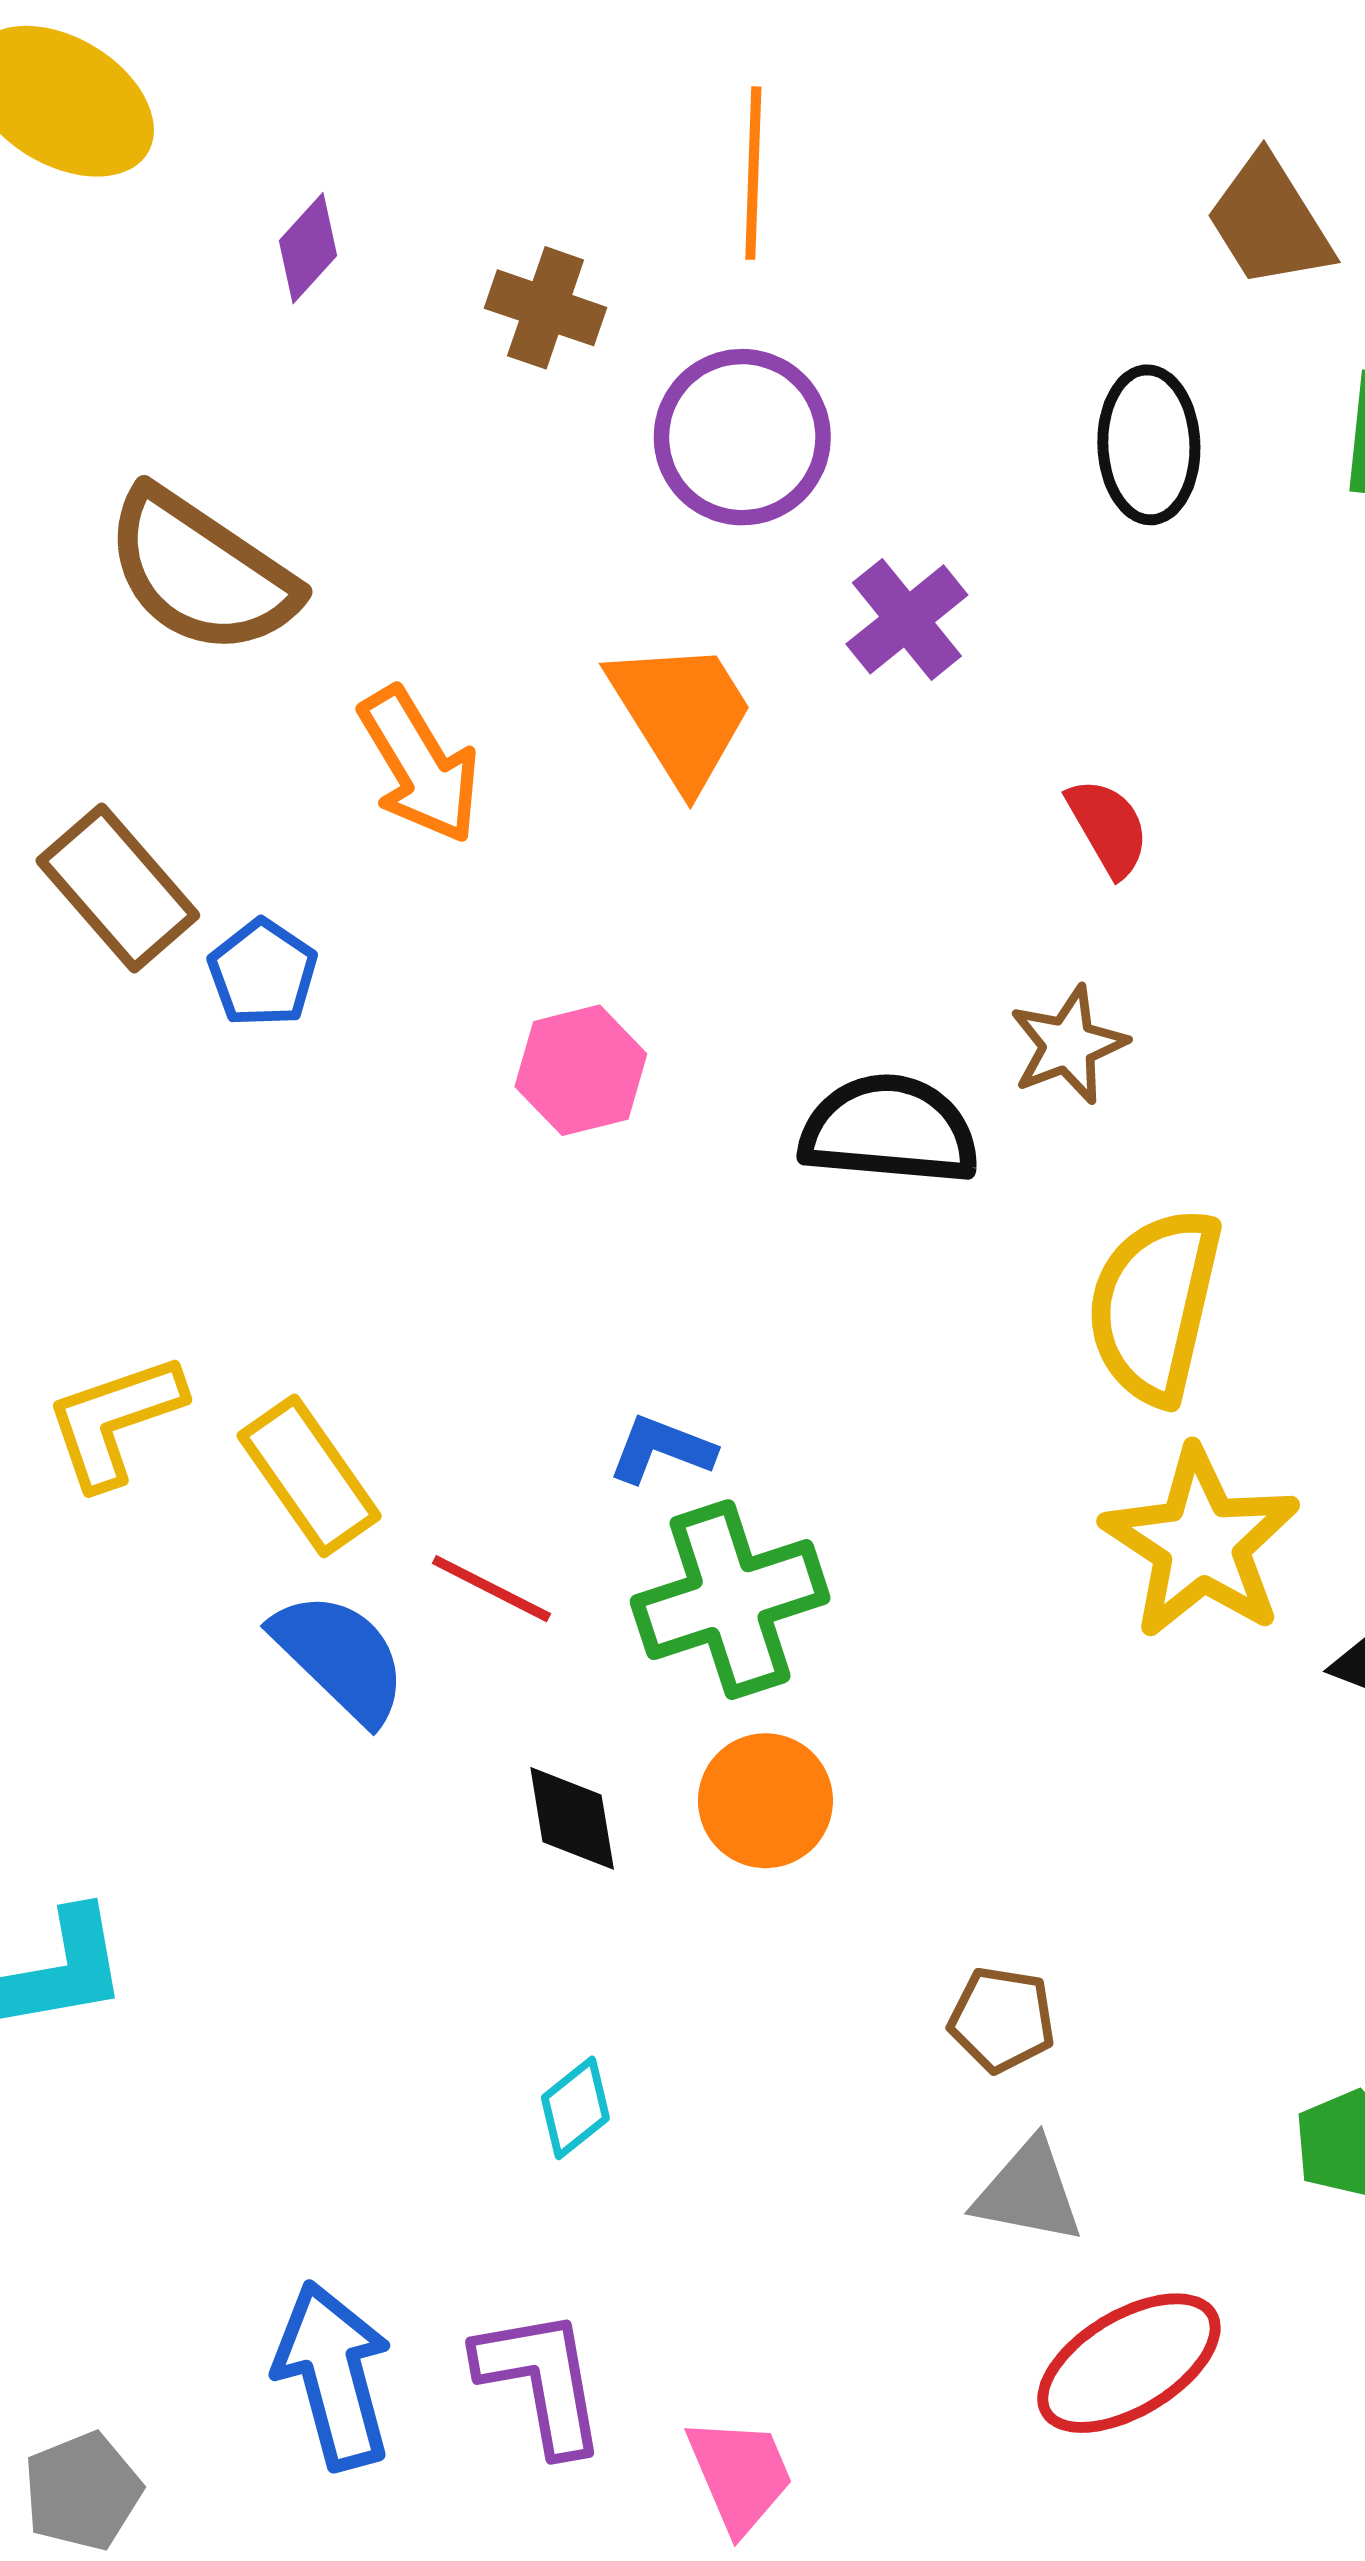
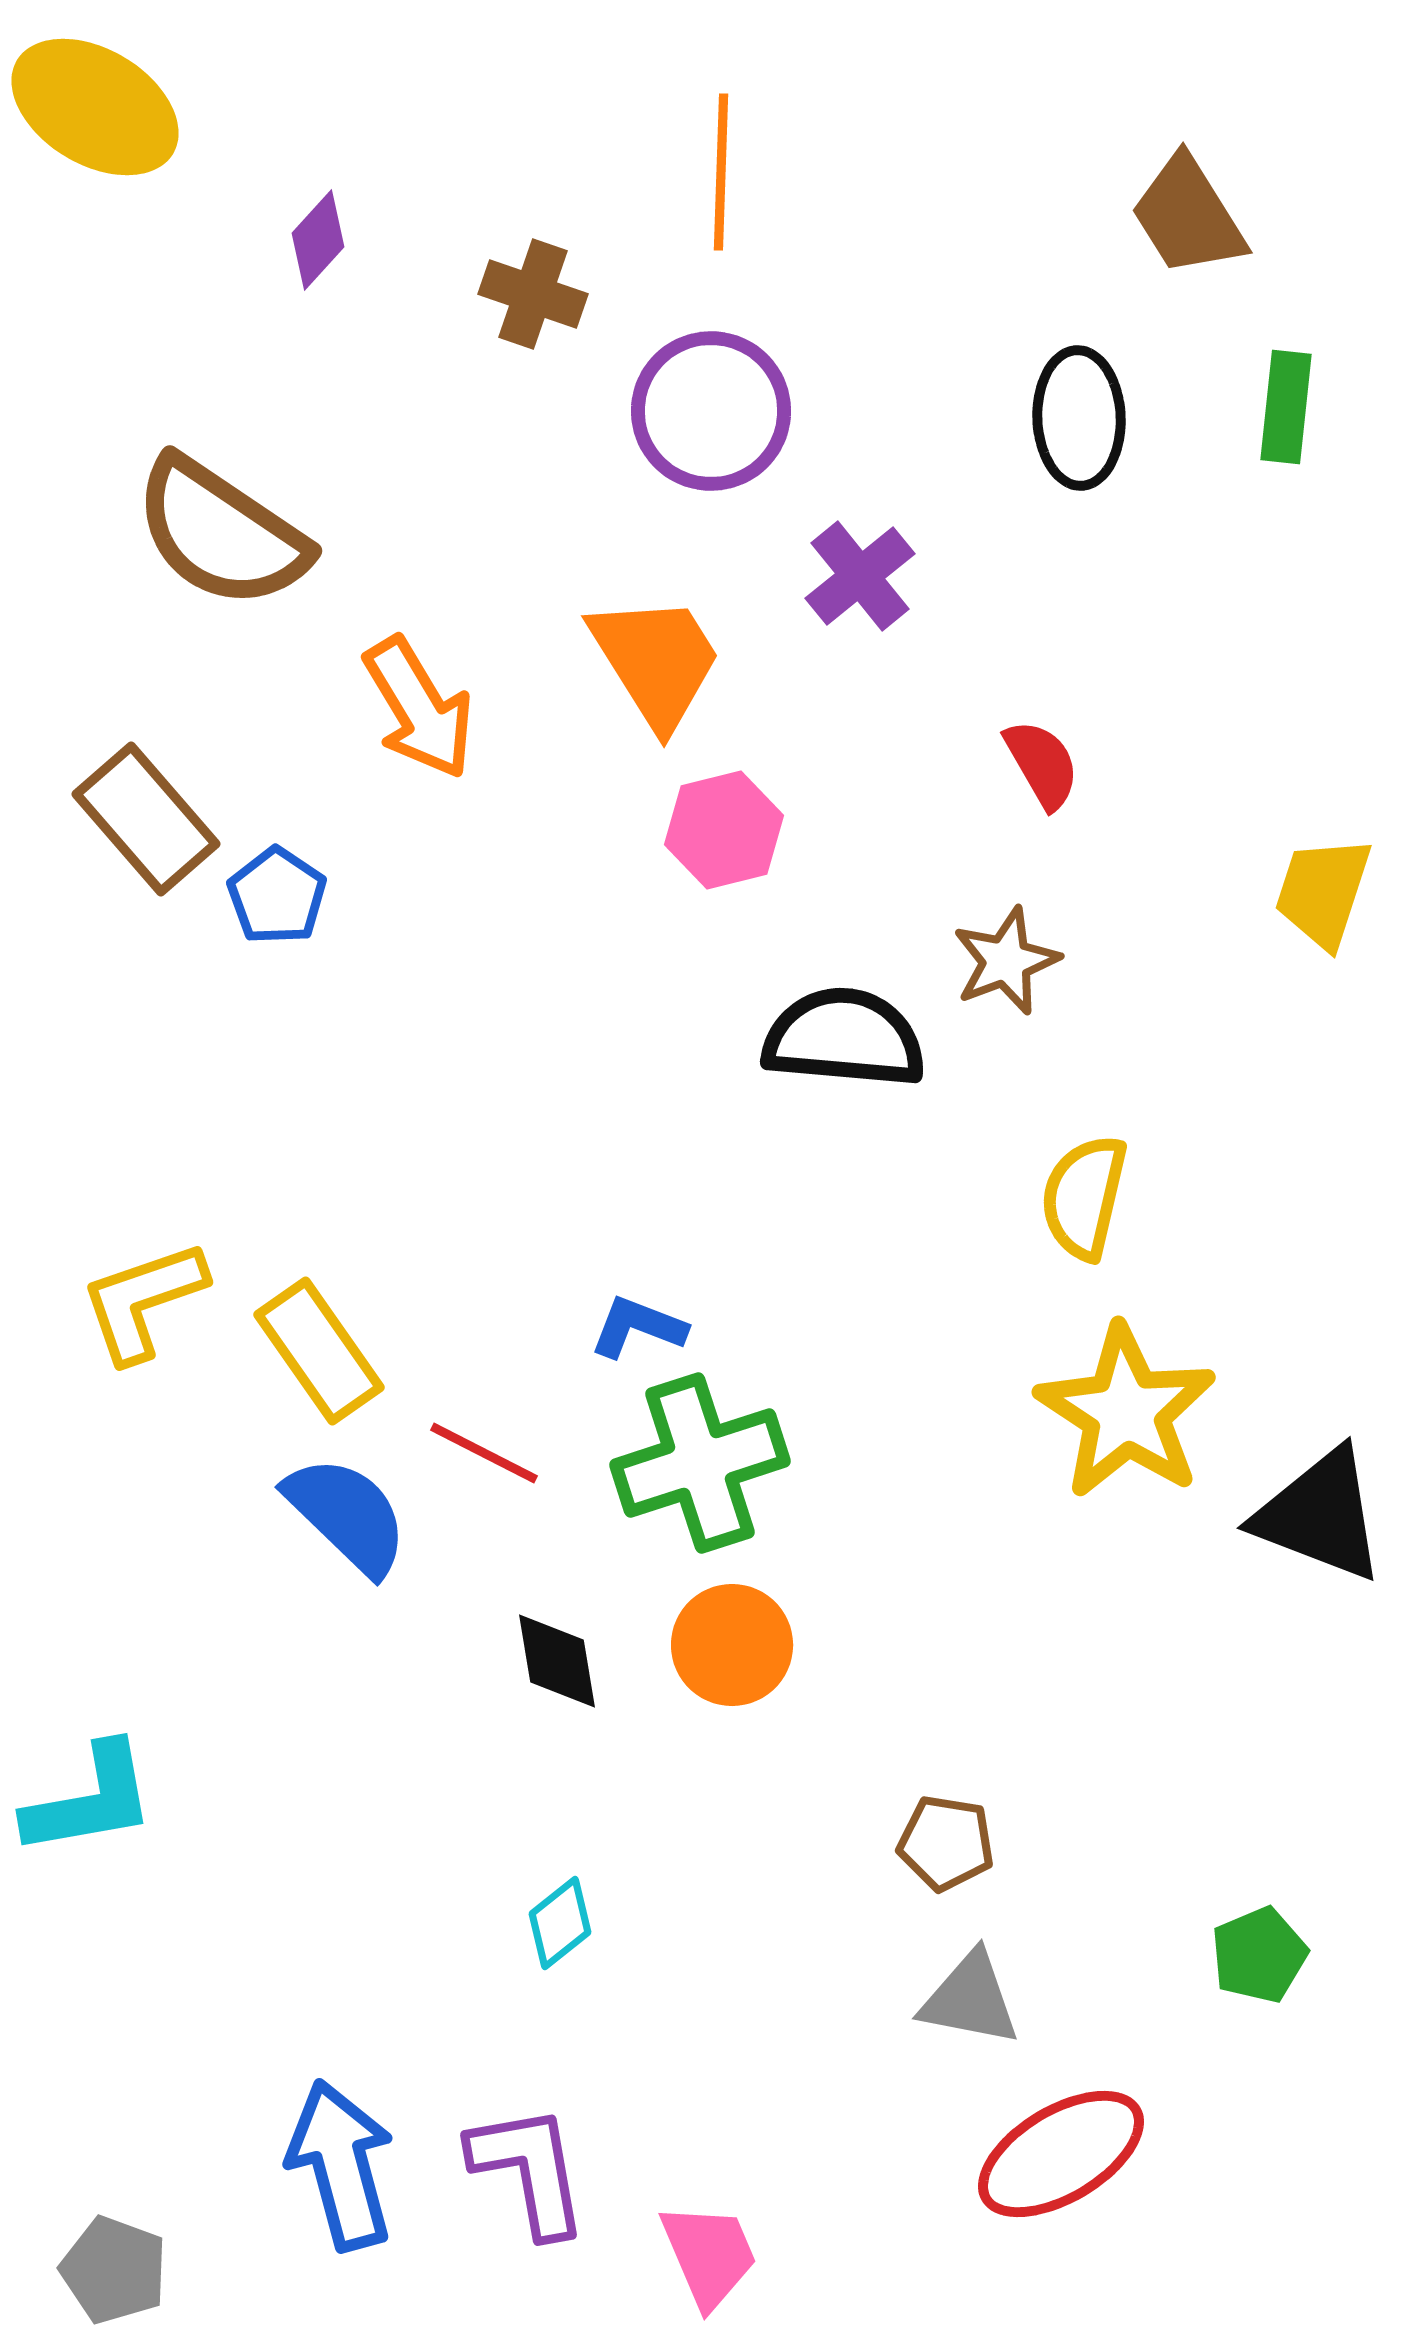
pink hexagon: (581, 1070) -> (724, 830), moved
yellow semicircle: (1154, 1306) -> (1084, 1197), size x0.7
gray pentagon: (83, 2491) -> (114, 2270), turned -30

